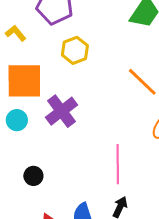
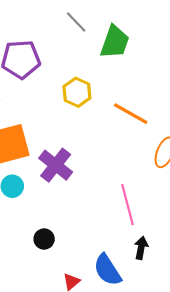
yellow hexagon: (75, 50) -> (77, 92), moved

